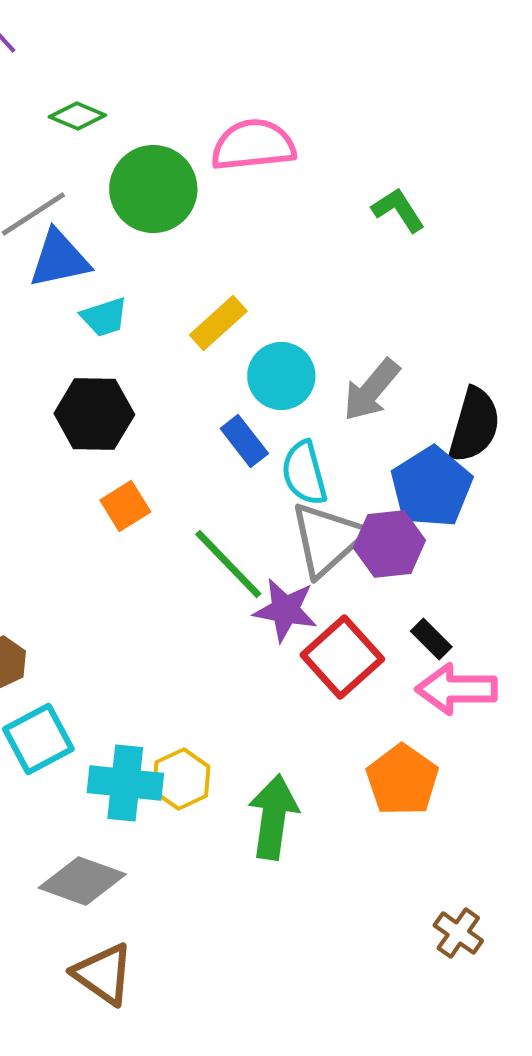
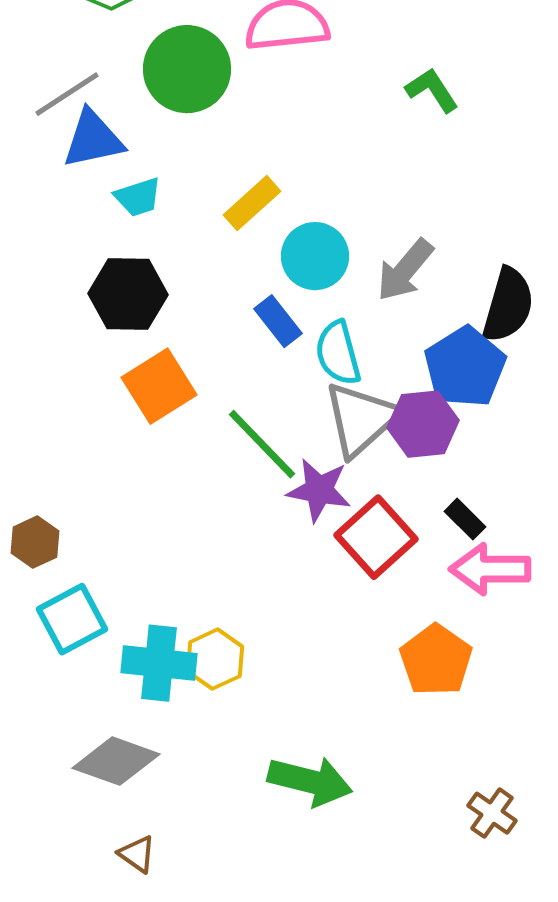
orange square: (125, 506) -> (159, 386), size x1.5
green arrow: (273, 817) -> (310, 781), moved, turned 96
brown triangle: (103, 974) -> (137, 854), size x0.6

